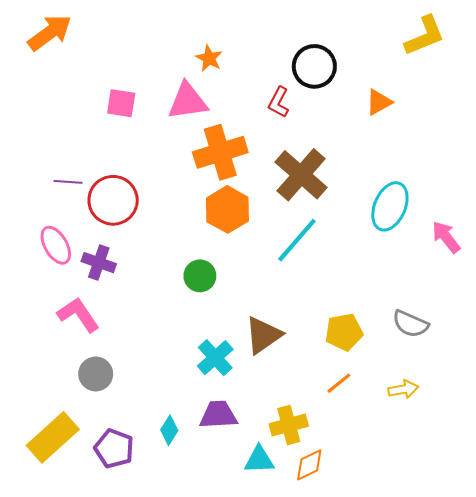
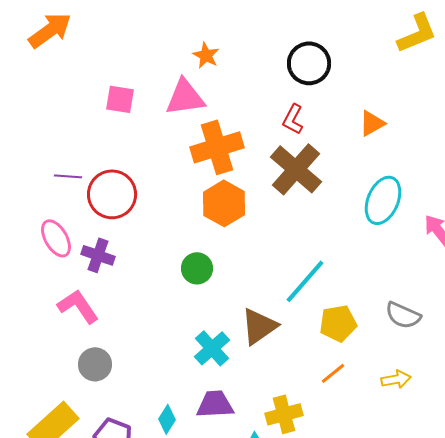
red L-shape: (279, 102) -> (293, 119), moved
orange triangle: (379, 102) -> (372, 123), moved
cyan line: (297, 240) -> (305, 281), moved

